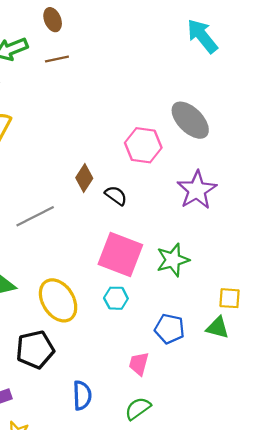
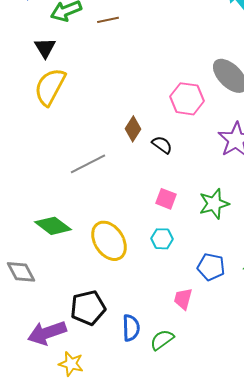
pink square: (120, 254) -> (166, 199), size x0.5
black pentagon: (35, 350) -> (88, 308), moved
green semicircle: (138, 408) -> (162, 340), moved

